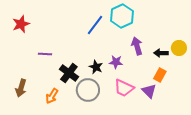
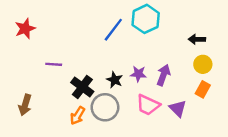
purple arrow: (137, 46) -> (163, 75), moved, turned 36
yellow circle: (179, 48) -> (203, 64), moved
black arrow: (161, 53) -> (197, 39), moved
orange rectangle: (160, 75) -> (203, 89), moved
orange arrow: (52, 96) -> (78, 116), moved

